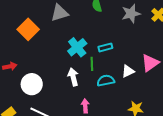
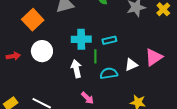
cyan cross: (77, 47) -> (81, 39), turned 36
white circle: (32, 84) -> (42, 51), moved
pink arrow: (85, 106) -> (87, 98), turned 136

